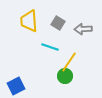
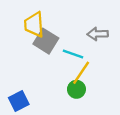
gray square: (58, 23) -> (46, 41), moved, size x1.5
cyan line: (50, 47) -> (73, 54), moved

